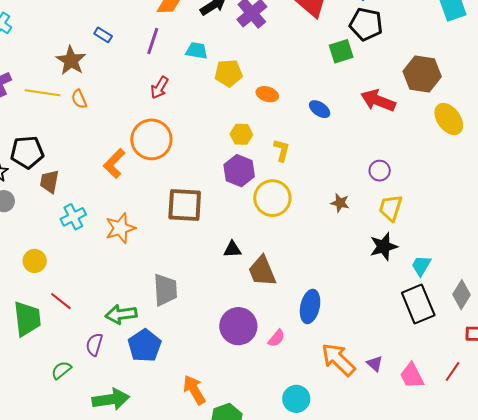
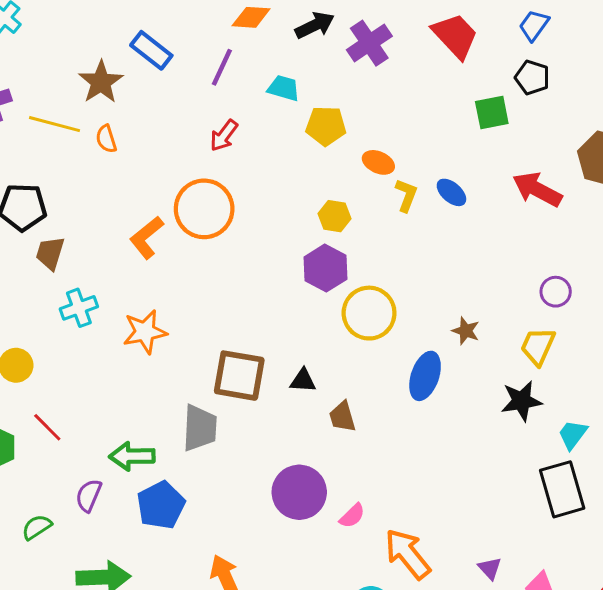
black pentagon: (366, 24) -> (532, 77), size x0.7
blue rectangle: (103, 35) -> (151, 50), size x1.6
yellow L-shape: (282, 150) -> (406, 195), moved
purple circle: (380, 171) -> (556, 292), moved
brown square: (185, 205) -> (239, 376), moved
brown trapezoid: (262, 271) -> (342, 417), size x0.7
blue ellipse: (310, 306) -> (425, 376), moved
orange arrow: (338, 359) -> (408, 554), moved

